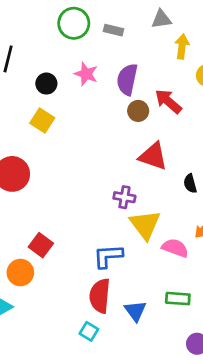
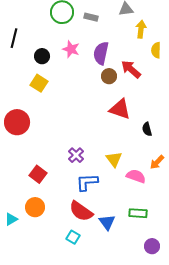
purple cross: (124, 197) -> (76, 155), moved, turned 35
yellow triangle: (145, 225) -> (114, 159), size x0.7
orange circle: (20, 273) -> (35, 207), moved
red semicircle: (100, 296) -> (81, 211), turned -60

